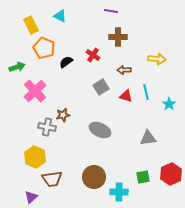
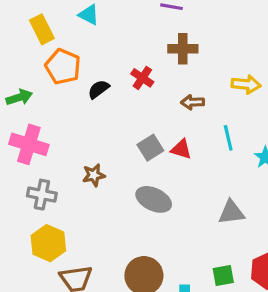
gray square: (101, 87) -> (150, 148), moved
pink cross: (35, 91) -> (29, 144), moved, turned -30
red triangle: (126, 96) -> (181, 149), moved
gray cross: (47, 127) -> (42, 195), moved

